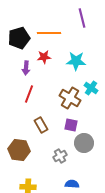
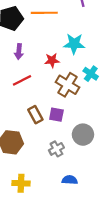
red star: (44, 57) -> (52, 60), moved
red line: (29, 94) -> (22, 80), turned 42
purple square: (71, 125) -> (56, 115), moved

